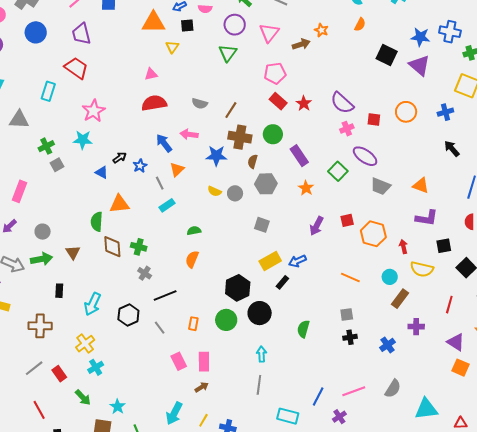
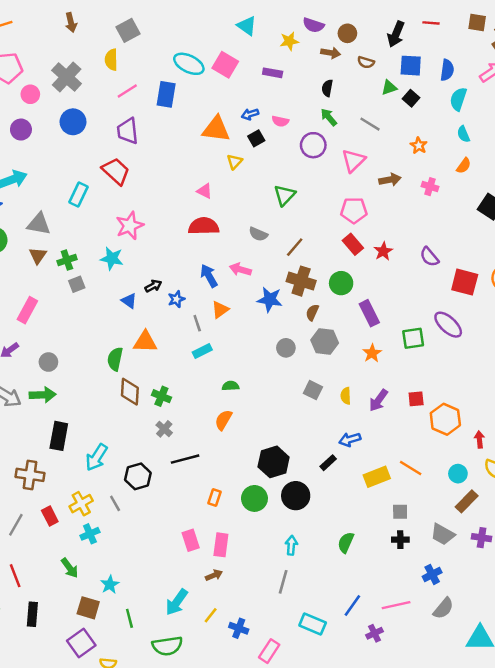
black square: (187, 25) -> (256, 138), turned -32
orange star: (321, 30) -> (419, 145), moved
green triangle: (228, 53) -> (285, 195), moved
pink triangle: (151, 74) -> (205, 191), turned 32
purple semicircle: (342, 103) -> (429, 257), size x0.7
red square: (374, 120) -> (465, 282), size x1.6
pink cross: (347, 129) -> (430, 187), moved, turned 32
green square: (338, 171) -> (413, 338), turned 30
gray trapezoid: (381, 186) -> (443, 534), moved
yellow semicircle: (214, 191) -> (346, 396), moved, turned 56
brown triangle: (73, 252) -> (38, 255), moved
yellow rectangle: (270, 261) -> (377, 477), moved
black rectangle: (59, 291) -> (59, 436), size x1.6
gray line: (160, 328) -> (115, 503), moved
green semicircle: (303, 329) -> (346, 542), moved
blue cross: (387, 345) -> (432, 574), moved
gray line: (34, 368) -> (16, 525), turned -30
red rectangle: (59, 374) -> (50, 516), moved

